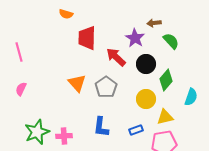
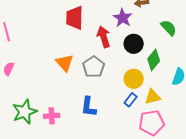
green semicircle: (171, 41) -> (169, 28), moved
red arrow: (116, 57) -> (104, 37), turned 30
blue rectangle: (136, 130) -> (131, 100), moved, turned -32

